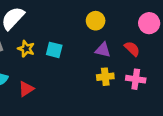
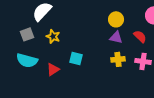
yellow circle: (96, 21) -> (116, 19), moved
cyan square: (54, 50) -> (76, 58), moved

